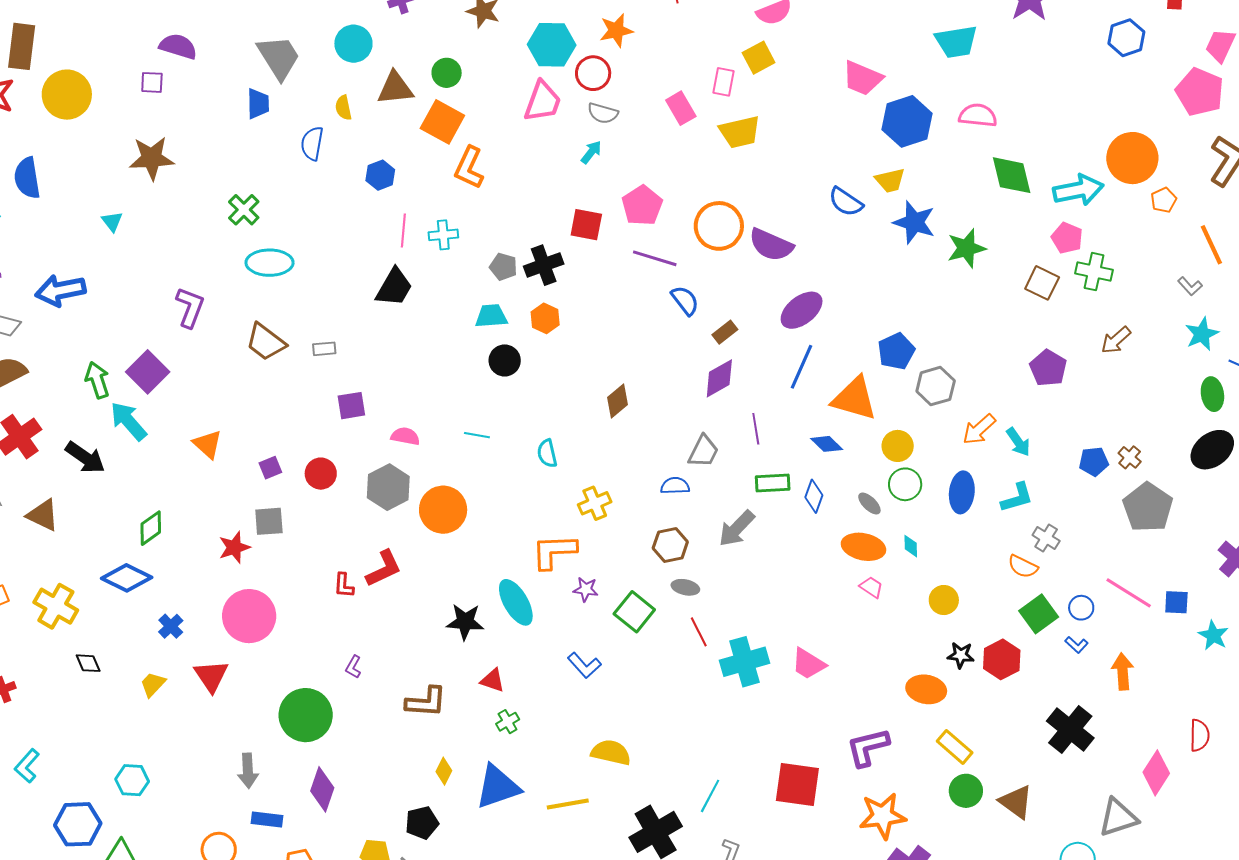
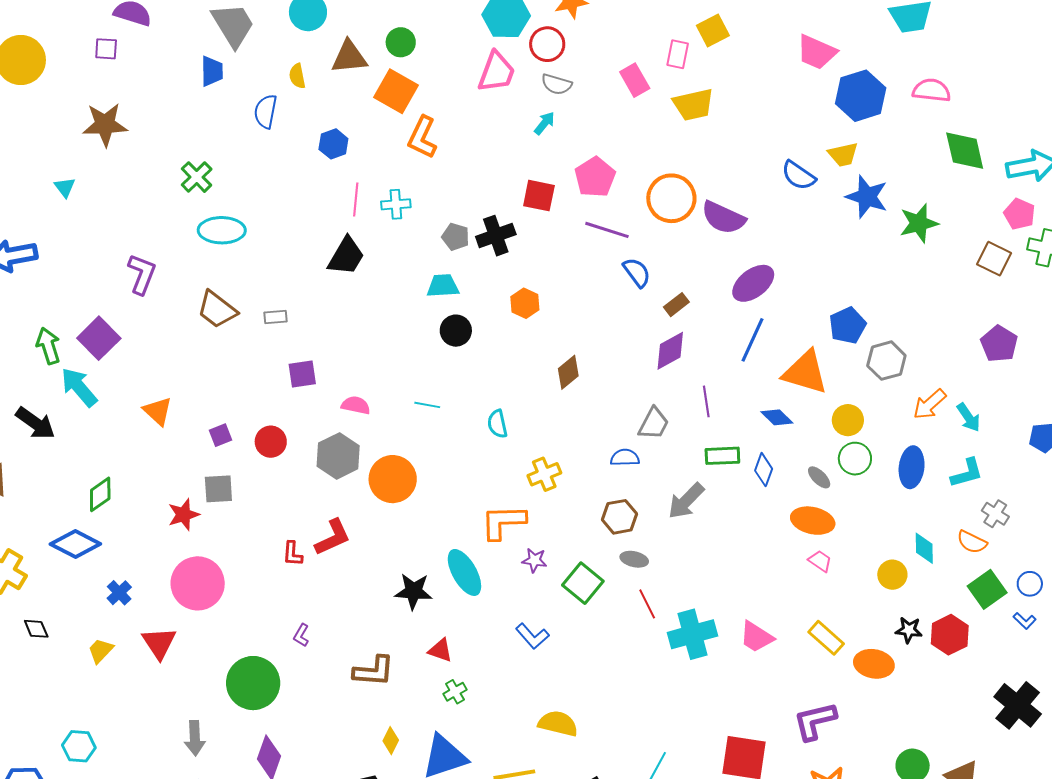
orange hexagon: (545, 318) -> (525, 303), moved
cyan diamond: (911, 546) -> (924, 548), moved, size x1.4
yellow rectangle: (955, 747) -> (826, 638), moved

